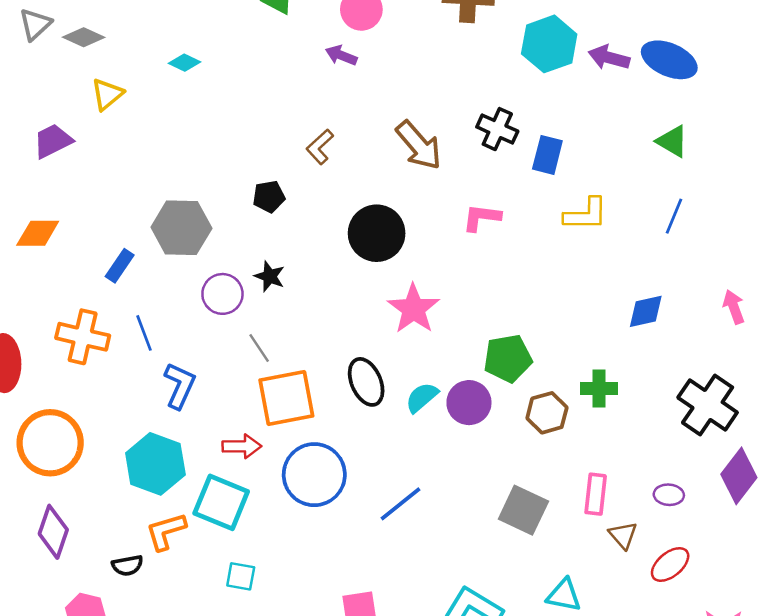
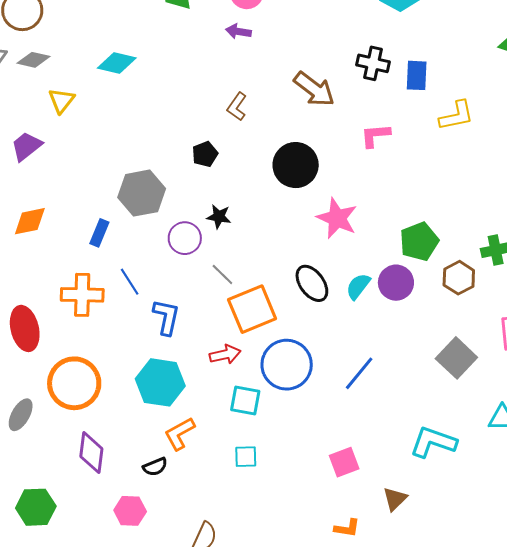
cyan diamond: (184, 63) -> (117, 63), size x1.5
cyan square: (221, 502) -> (245, 401), moved, size x0.7
gray square: (523, 510) -> (456, 358), turned 30

